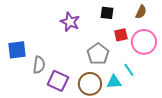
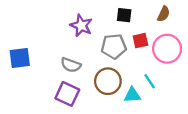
gray pentagon: (98, 54) -> (114, 46), moved, turned 30
gray semicircle: (39, 65) -> (71, 65), moved, turned 102
brown circle: (90, 84) -> (108, 81), moved

